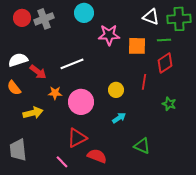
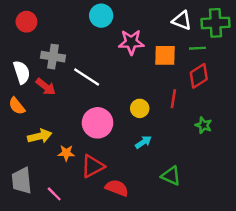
gray cross: (44, 19) -> (53, 57), moved, turned 30
white semicircle: (18, 60) -> (22, 72), turned 90
white line: (72, 64) -> (87, 77), turned 55
orange star: (55, 93) -> (66, 153), moved
pink line: (62, 162) -> (54, 194), moved

